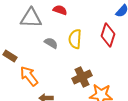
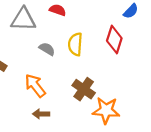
orange arrow: (29, 76) -> (35, 86), moved
brown cross: (82, 77) -> (84, 89), turned -30

